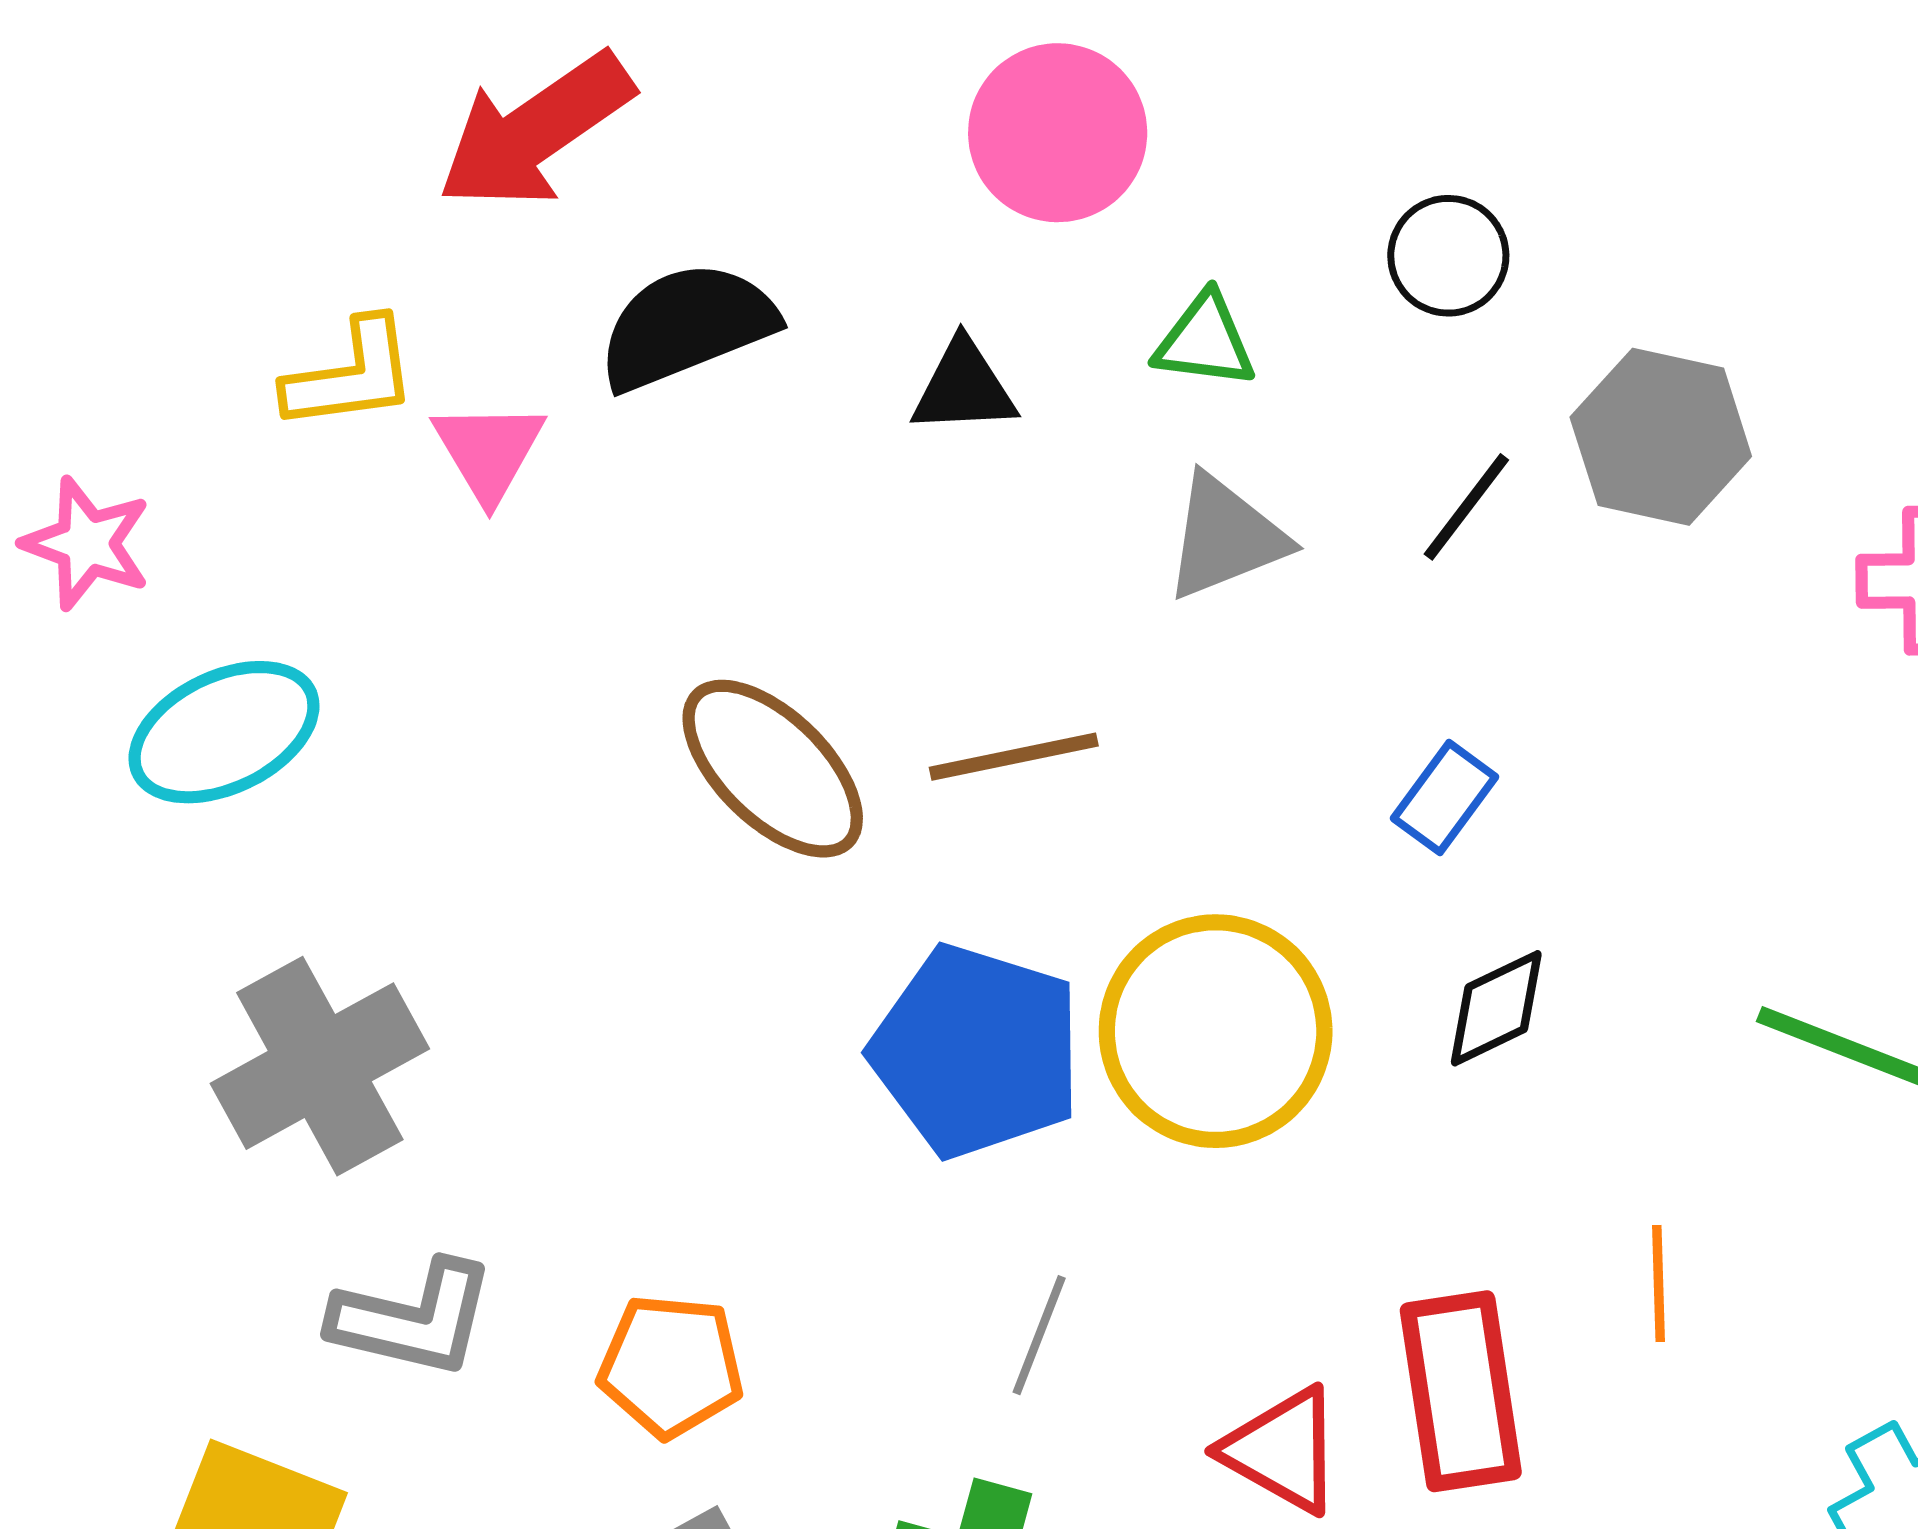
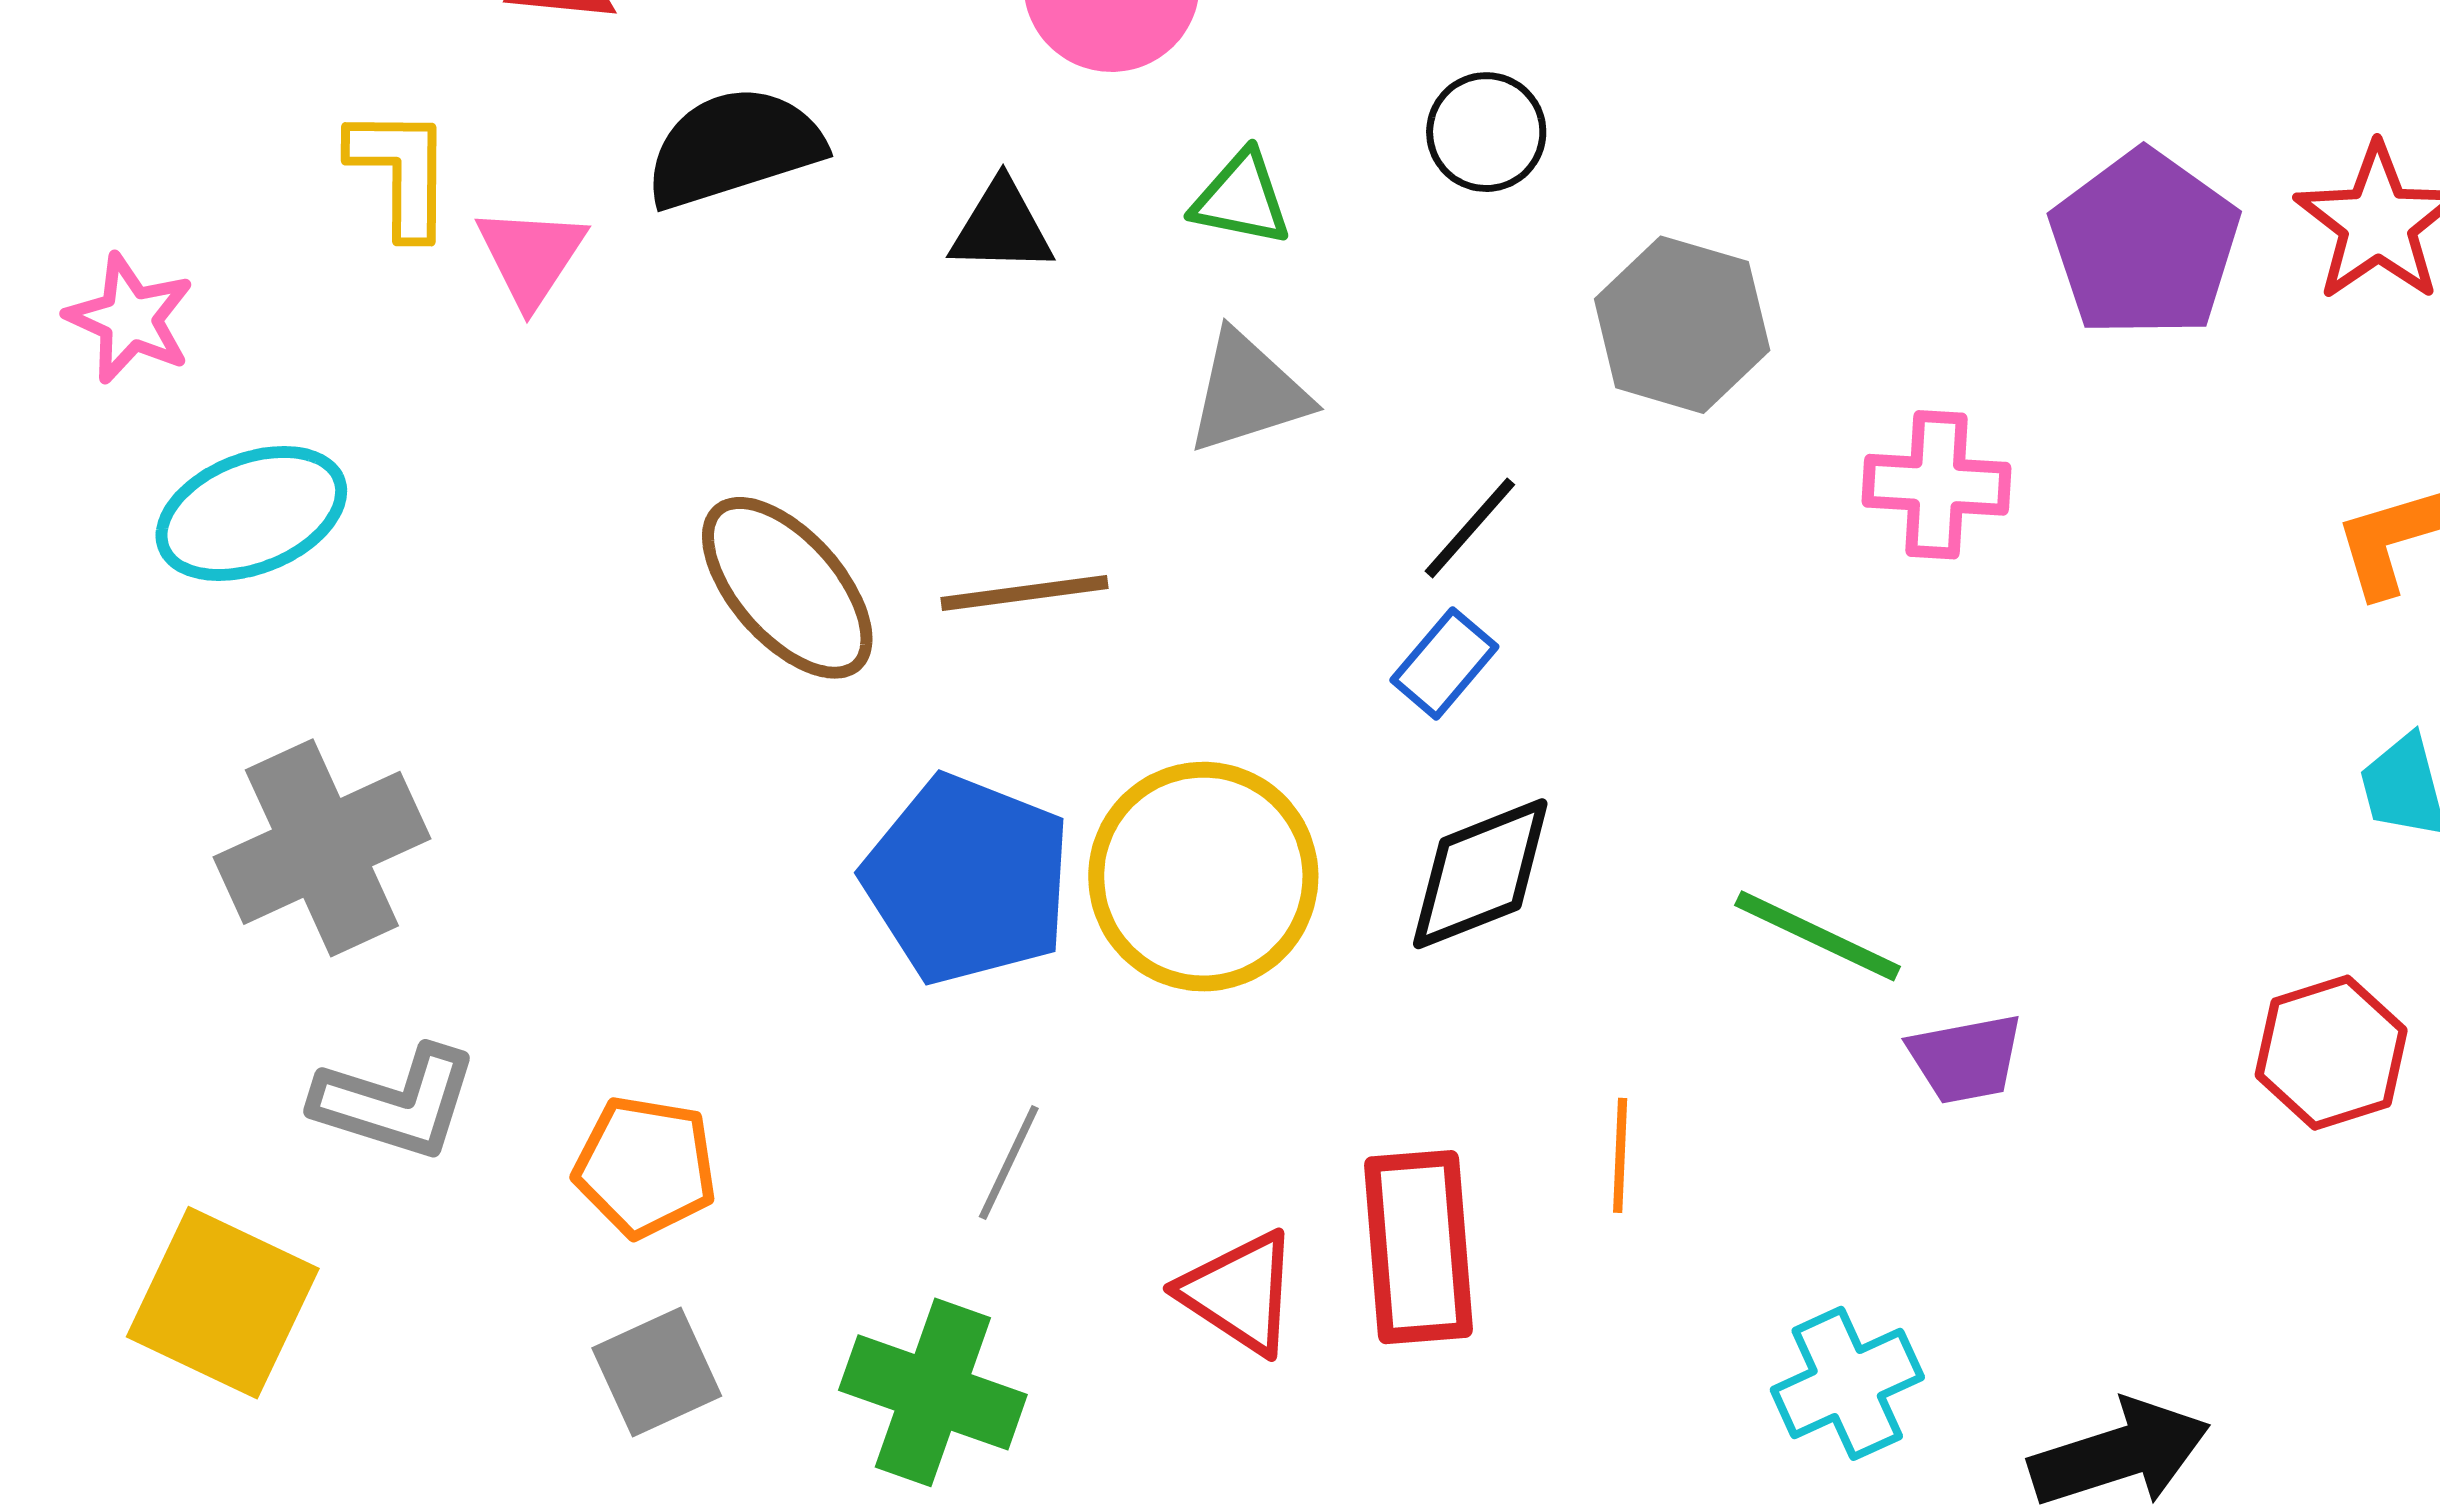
yellow L-shape: (351, 375) -> (401, 172), turned -86
black line: (1466, 507) -> (1470, 528), moved
black diamond: (1496, 1008) -> (1480, 874), size x1.4

